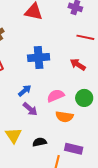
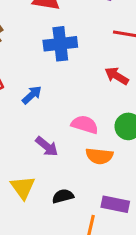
blue cross: (39, 58) -> (60, 44), moved
blue arrow: (25, 91) -> (32, 95), moved
pink semicircle: (56, 96) -> (85, 125), turned 42

